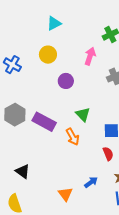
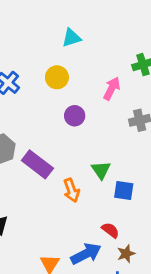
green triangle: (83, 114) -> (101, 170), moved
red semicircle: (108, 154) -> (110, 230), moved, turned -40
blue arrow: (91, 182) -> (86, 254), size x1.6

